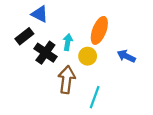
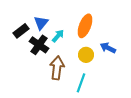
blue triangle: (40, 14) -> (41, 23), moved, turned 42
cyan arrow: (68, 42) -> (58, 36), turned 32
yellow circle: (88, 56) -> (86, 55), moved

